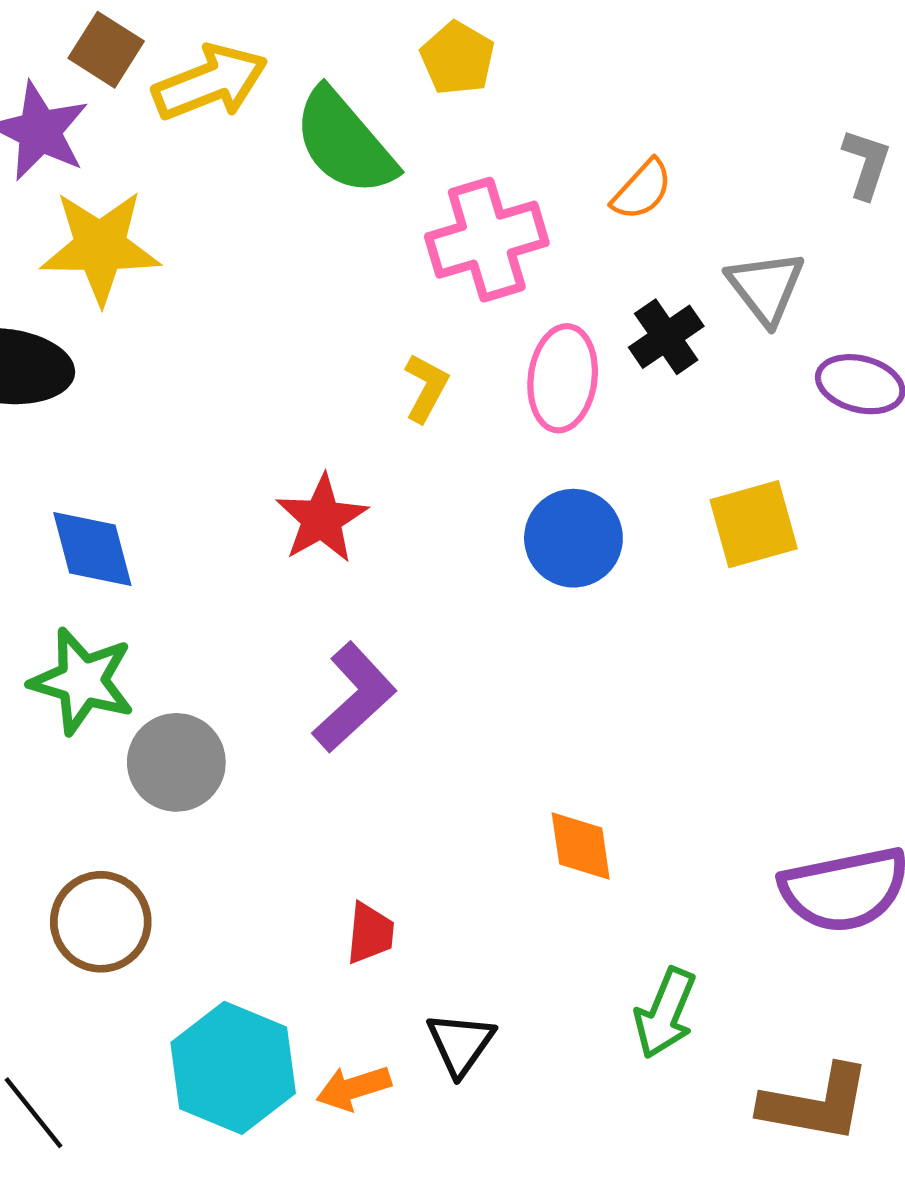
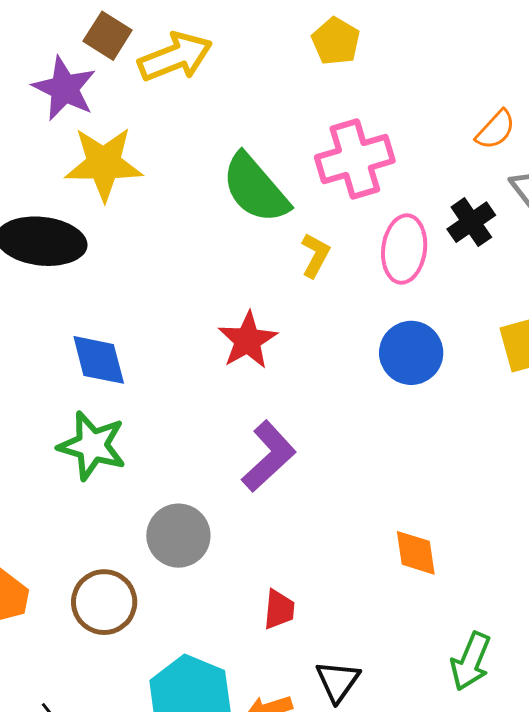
green semicircle: (345, 142) -> (255, 188), moved
orange semicircle: (642, 190) -> (496, 130), moved
gray circle: (176, 762) -> (178, 536), moved

